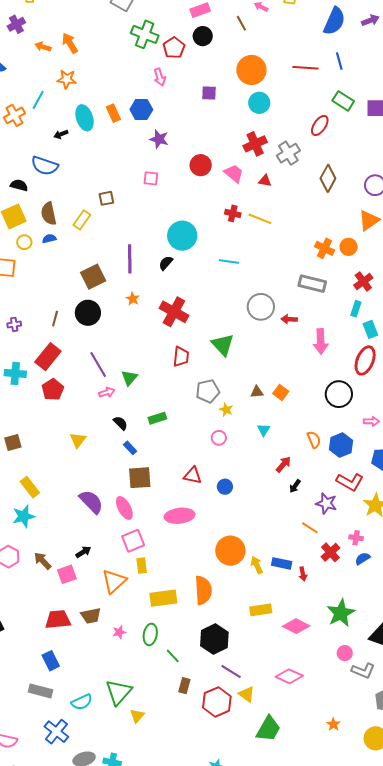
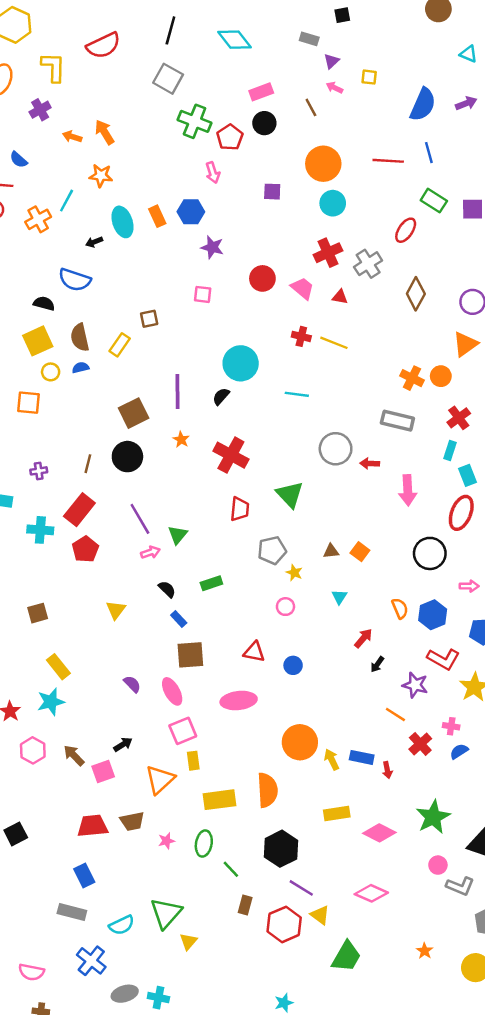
purple semicircle: (91, 502) -> (132, 684), size x0.6

